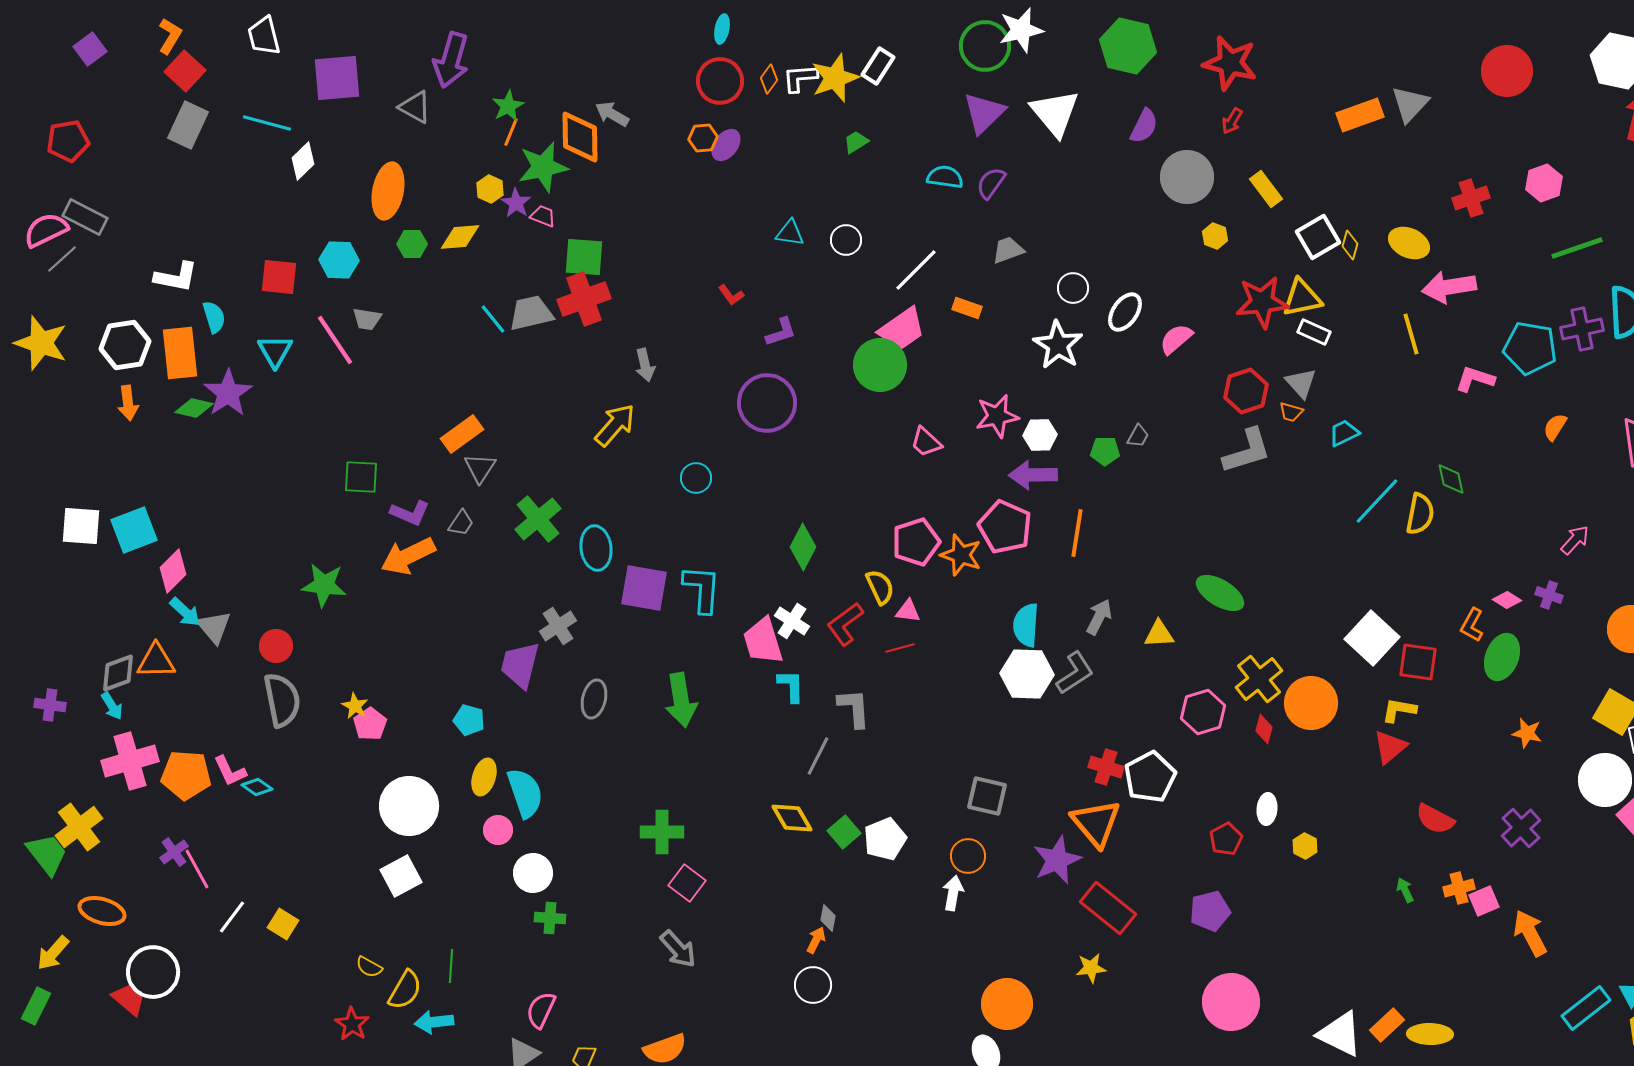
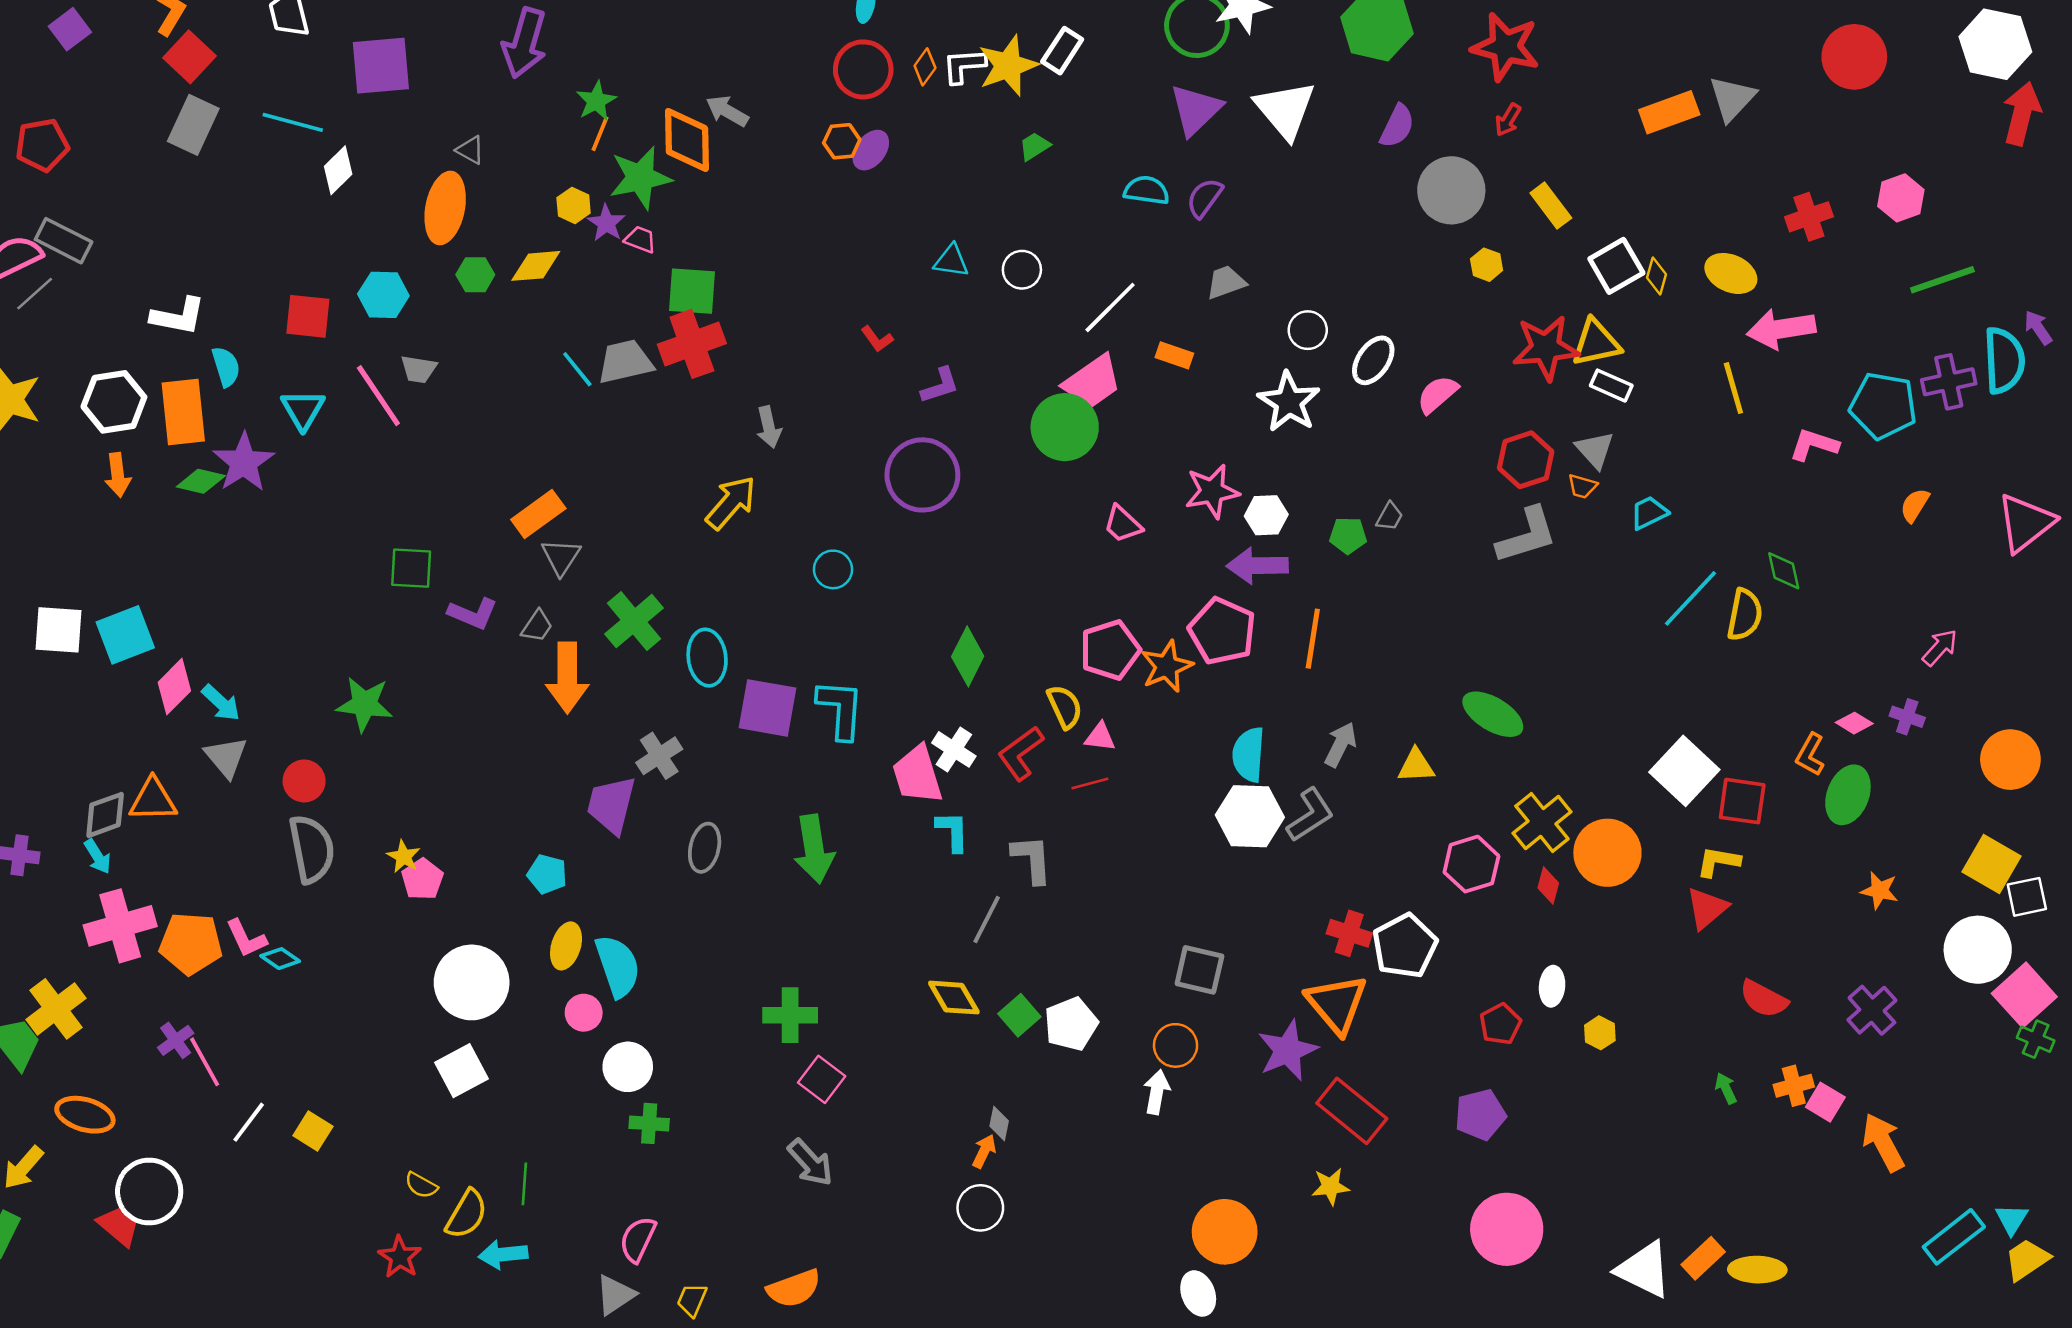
gray triangle: (415, 107) -> (470, 150), moved, size x0.7
orange star: (961, 555) -> (1167, 666), turned 30
orange arrow: (408, 556) -> (567, 678), moved, turned -64
cyan arrow: (185, 612) -> (221, 703), moved
pink square: (1484, 901) -> (1825, 1102), turned -36

